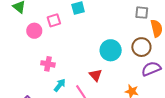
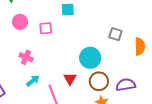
gray square: (142, 13) -> (115, 34), moved
pink square: (54, 20) -> (46, 28), moved
brown circle: (141, 47) -> (99, 81), moved

